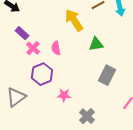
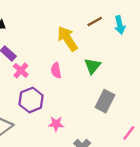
green triangle: (96, 44) -> (92, 66), turned -42
pink semicircle: (56, 48) -> (56, 70), moved

